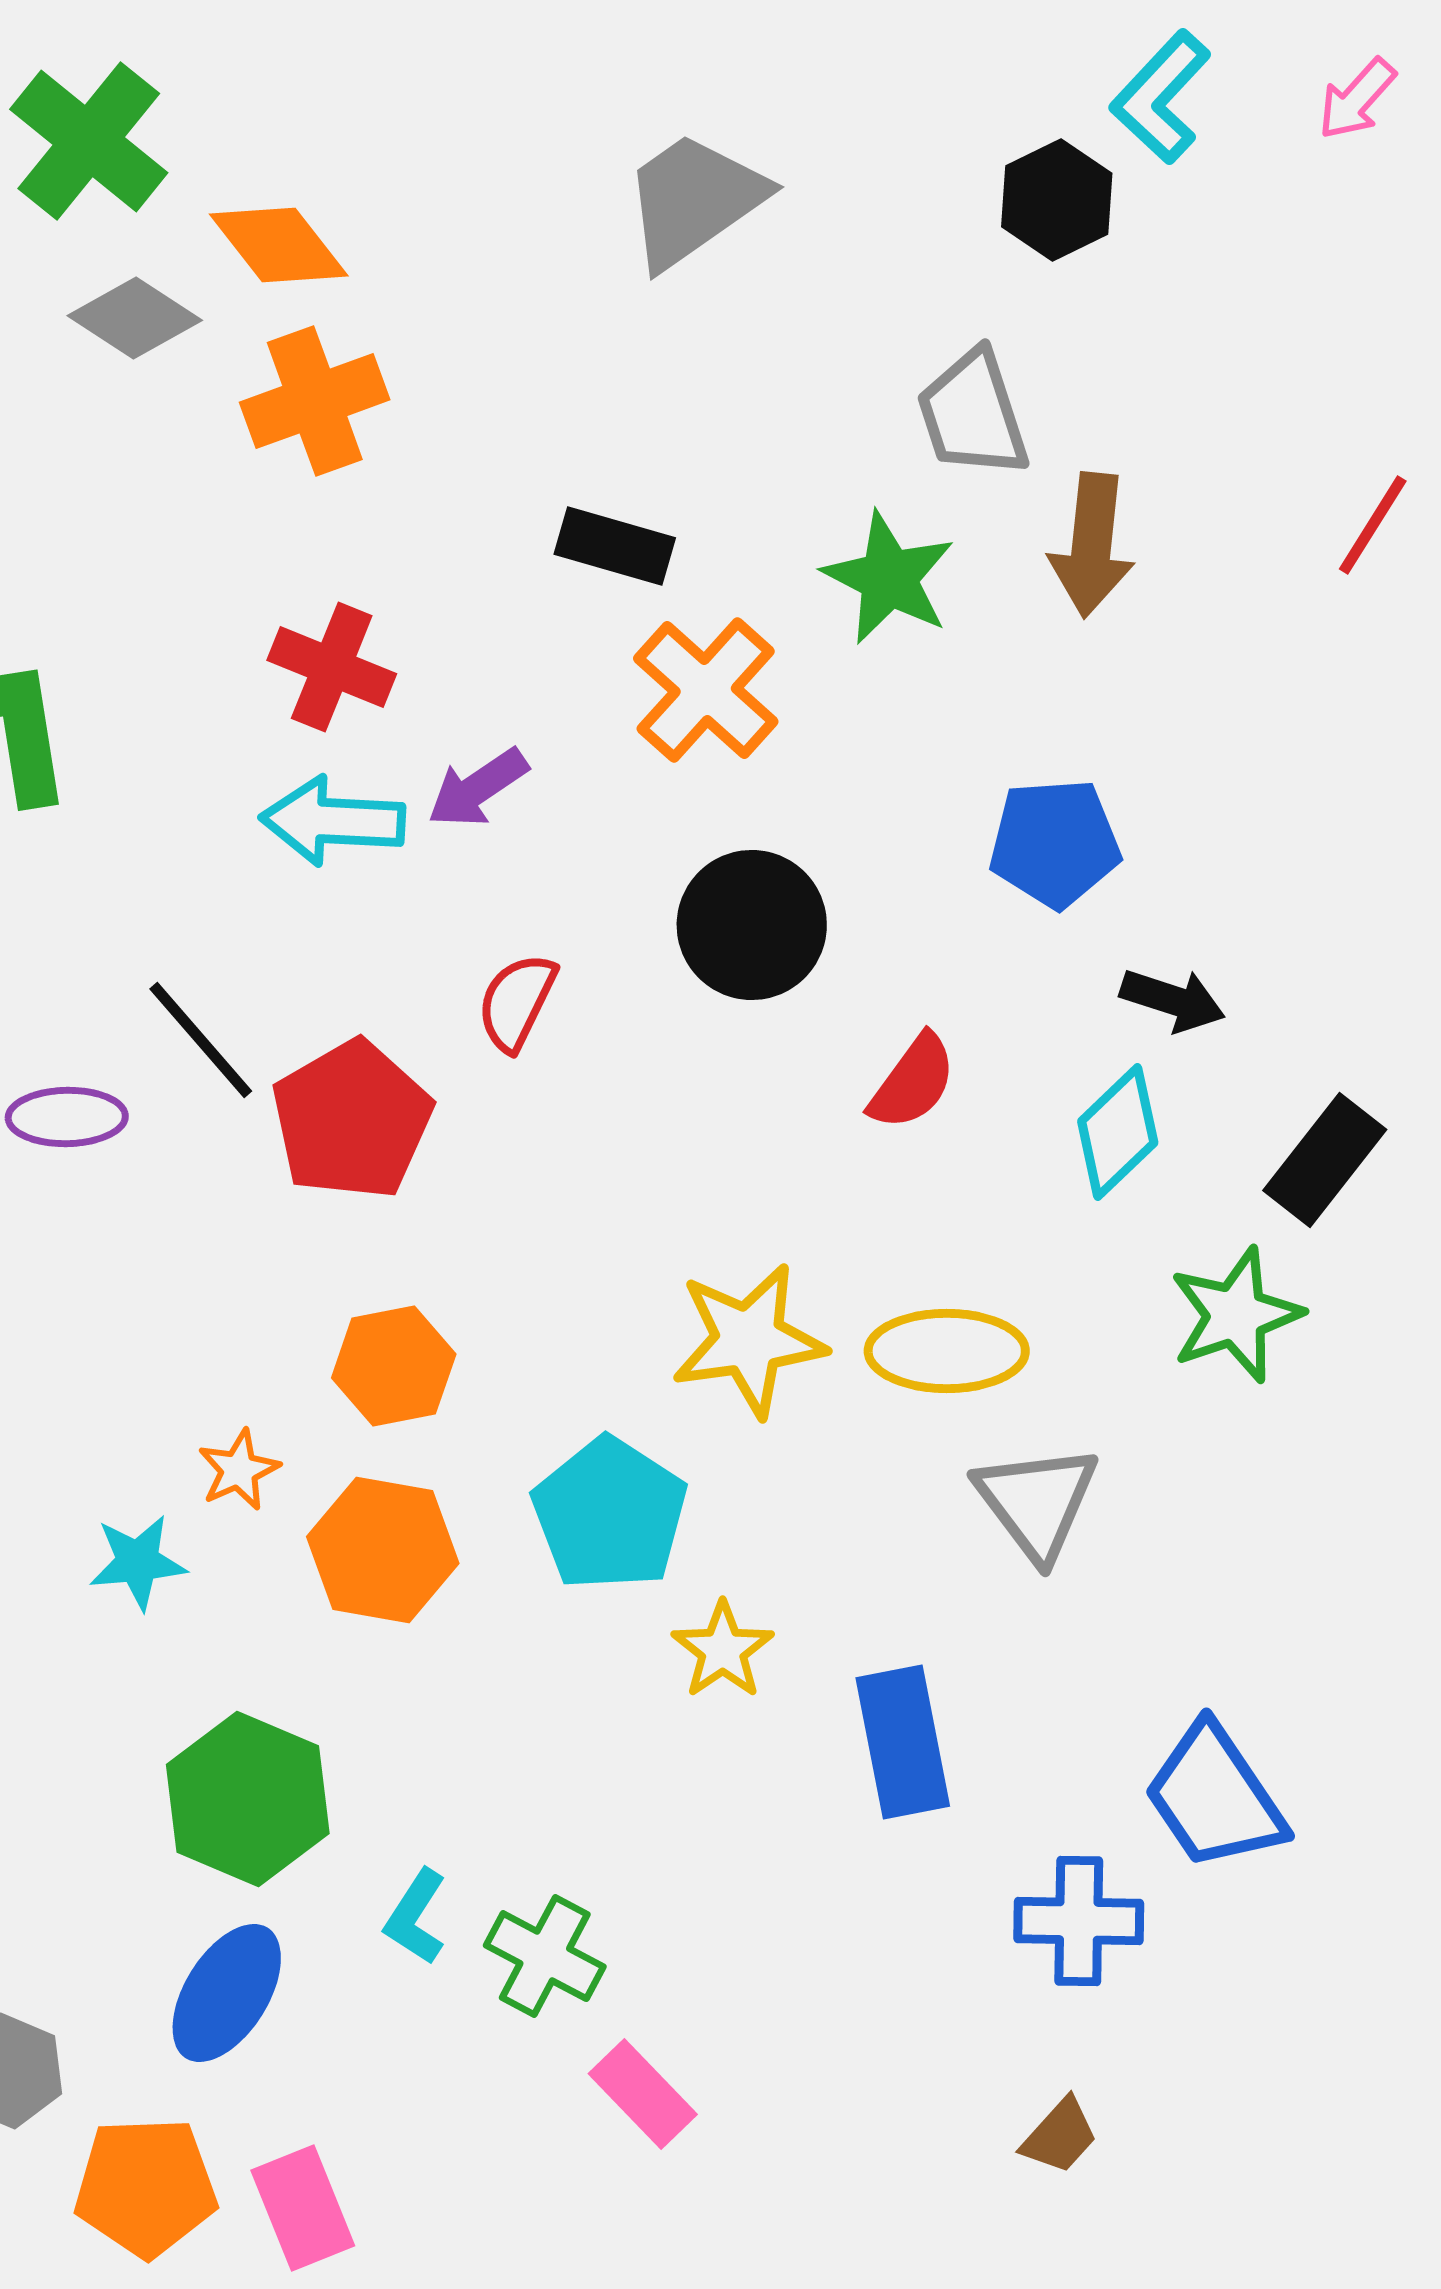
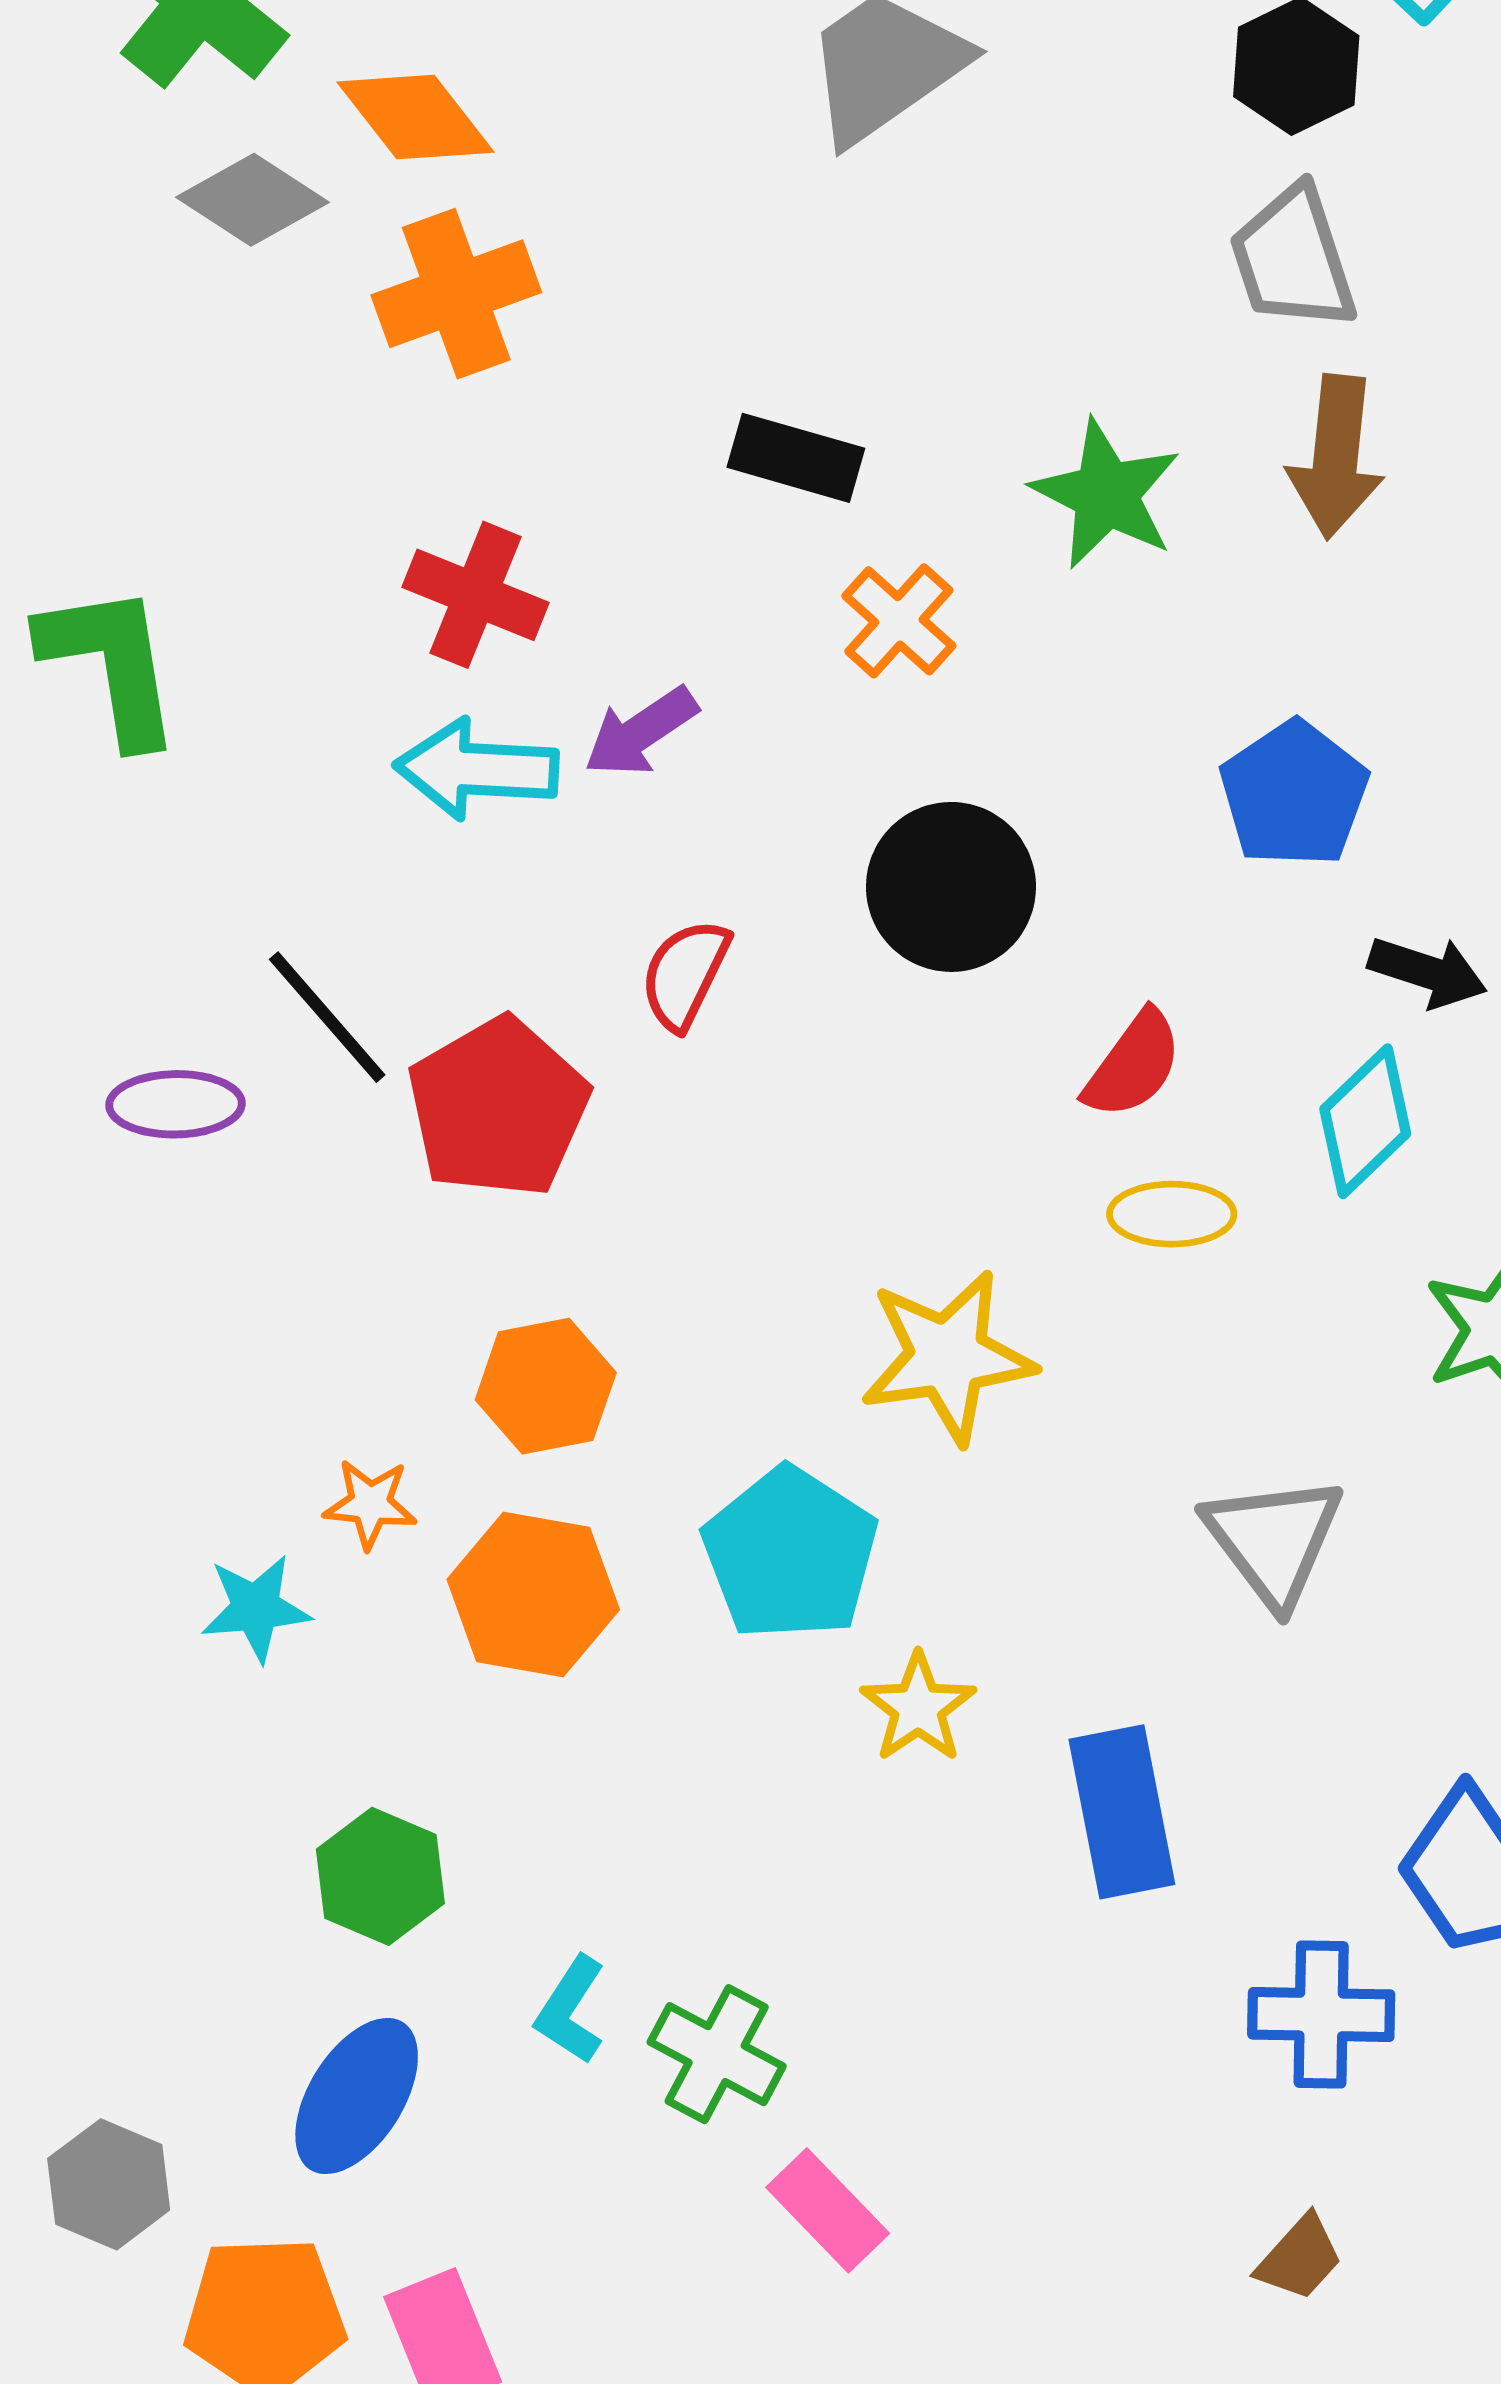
gray trapezoid: (973, 414) -> (1293, 259), moved
orange cross: (706, 690) -> (899, 621), size x0.7
blue pentagon: (1055, 843) -> (1294, 794), turned -30
yellow ellipse: (947, 1351) -> (1172, 1214), moved, size x0.7
orange star: (239, 1470) -> (370, 1504), turned 30
green hexagon: (248, 1799) -> (380, 1876), size x0.7

